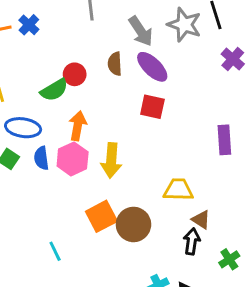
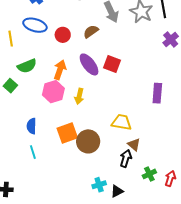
brown semicircle: (115, 64) -> (91, 31), turned 49
purple ellipse: (152, 67) -> (89, 64), moved
green semicircle: (54, 90) -> (27, 66), moved
blue ellipse: (23, 128) -> (35, 25), moved
blue semicircle: (41, 158) -> (31, 126), moved
yellow arrow: (111, 160) -> (79, 96), size x0.7

